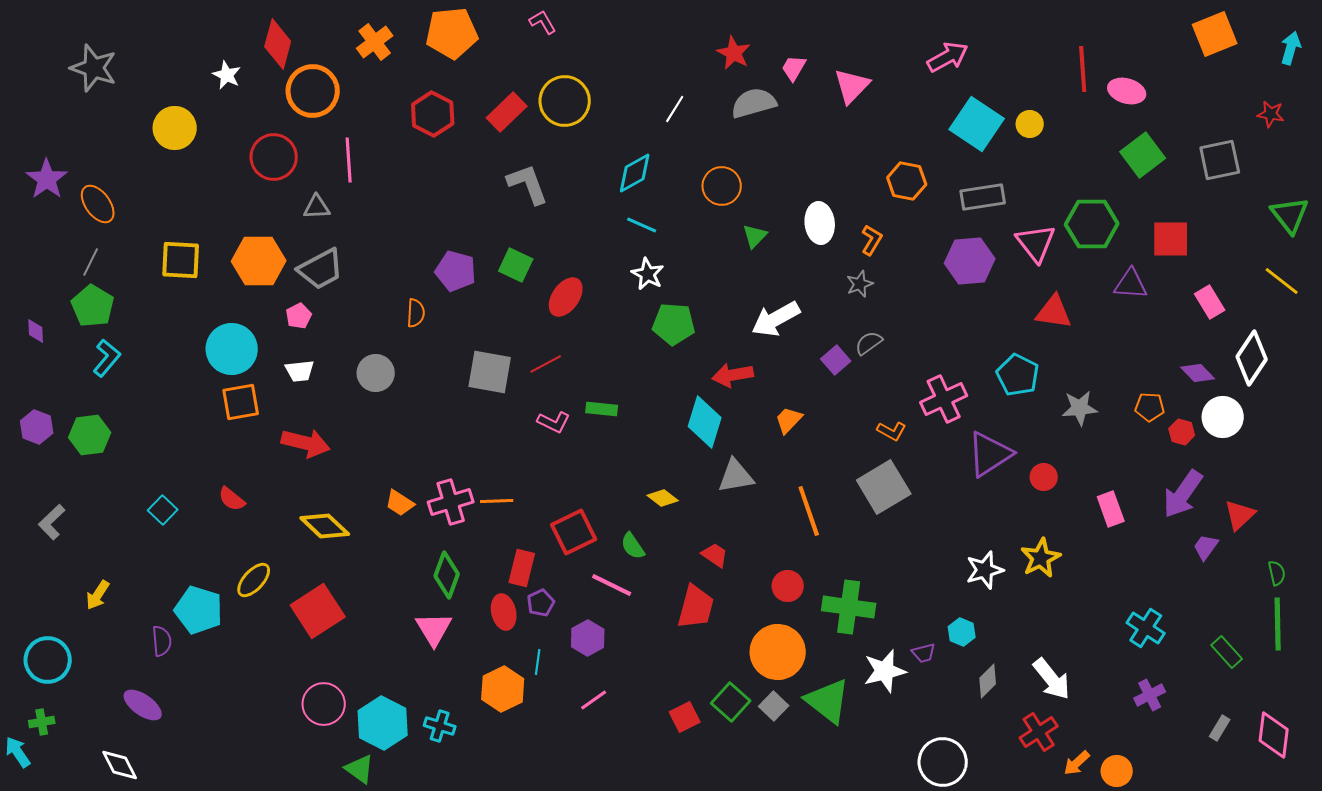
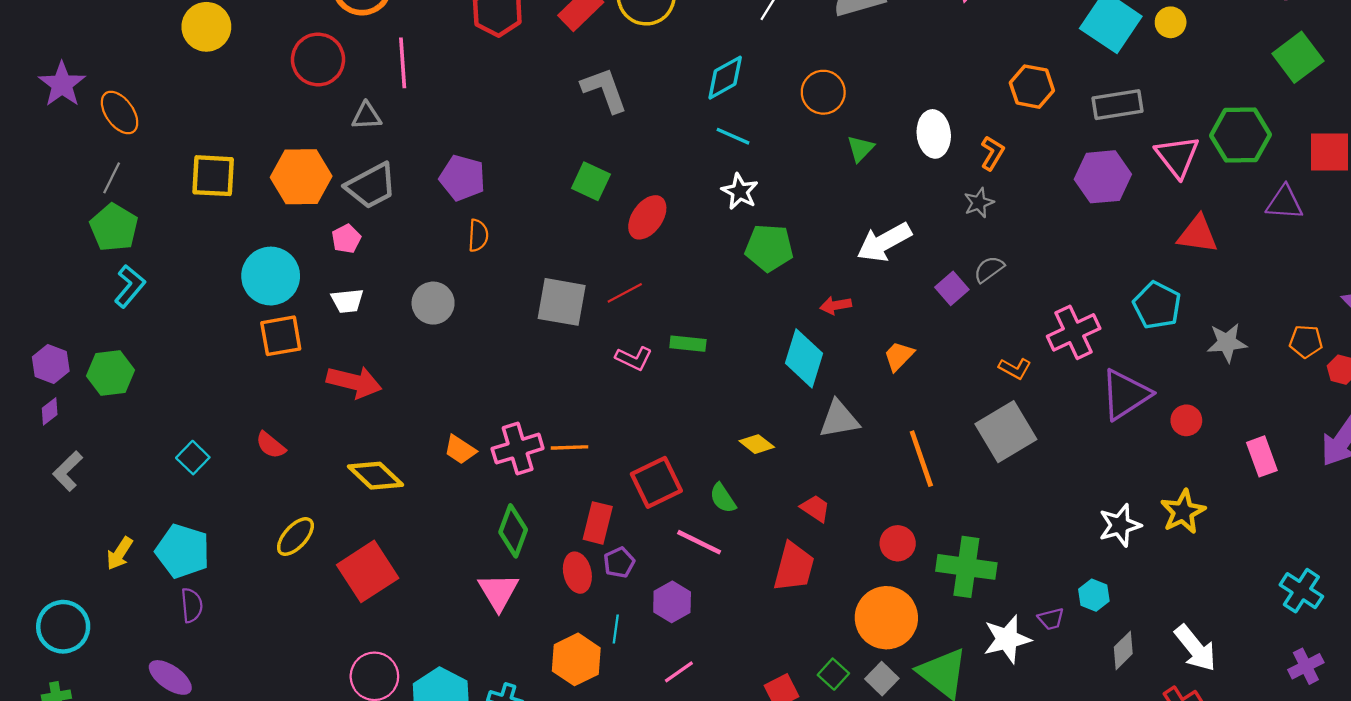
purple pentagon: (456, 271) -> (462, 178), moved
purple diamond: (36, 331) -> (50, 411), moved, turned 55
red arrow: (733, 375) -> (836, 305), size x0.7
cyan pentagon: (199, 610) -> (183, 551), moved
green square: (731, 702) -> (833, 674), size x0.7

